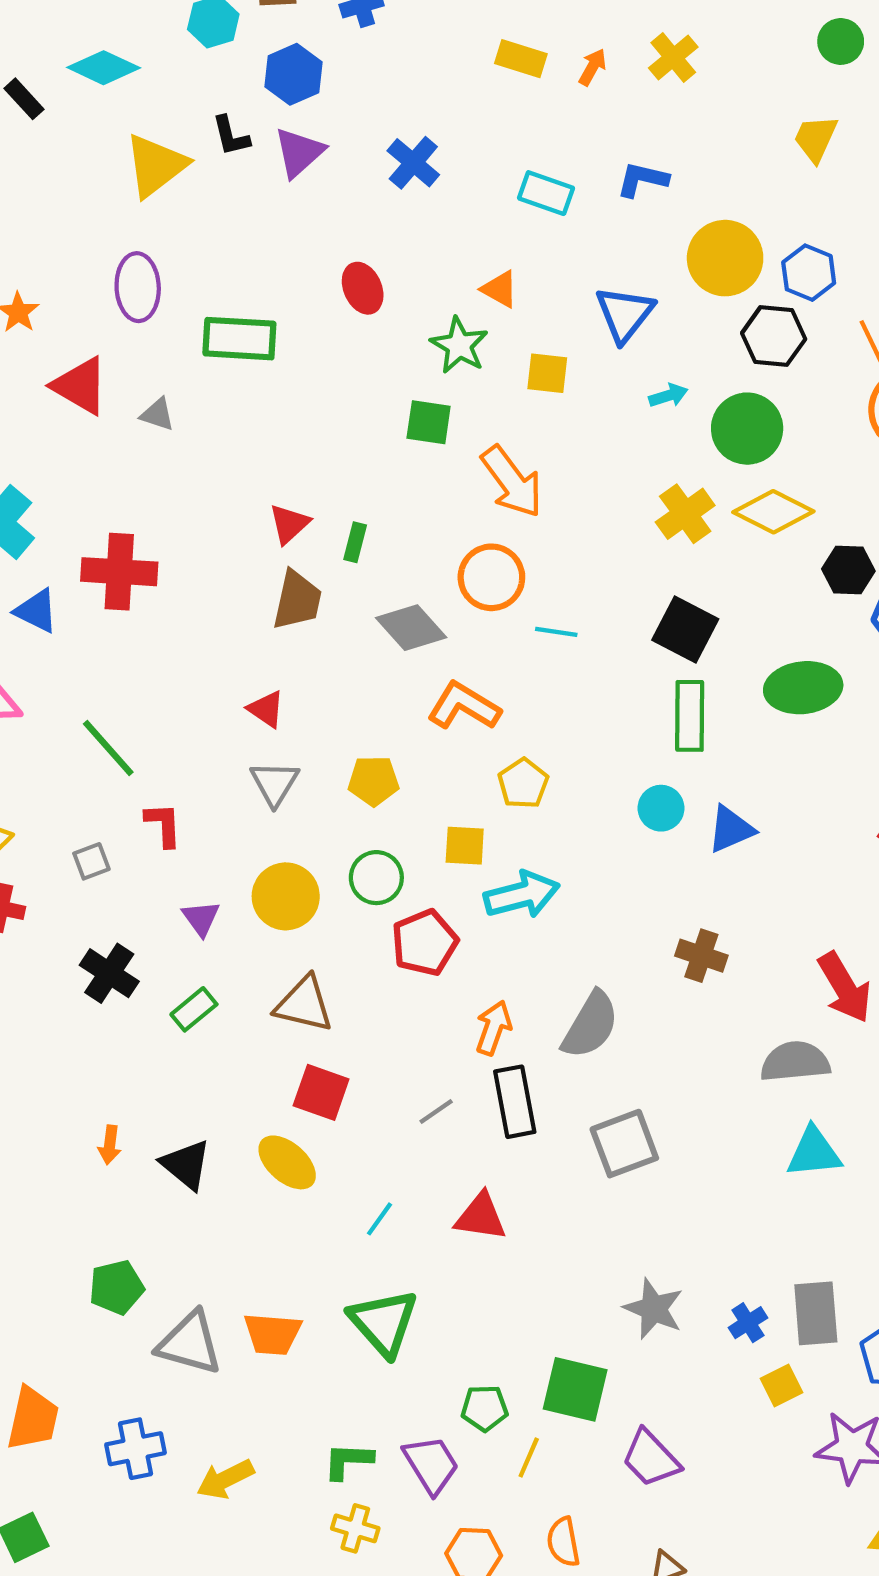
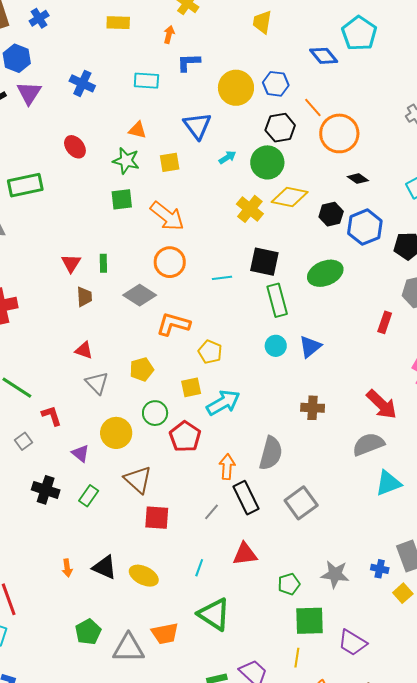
orange arrow: (593, 67) -> (169, 35), moved
black hexagon: (774, 336) -> (280, 128), moved
brown trapezoid: (297, 600) -> (84, 297), size x0.7
cyan line: (556, 632) -> (222, 278), moved
brown triangle: (304, 1004) -> (138, 480), turned 44
yellow ellipse: (287, 1162) -> (144, 576), moved
blue cross: (748, 1323) -> (380, 569), turned -30
green pentagon: (485, 1408) -> (289, 584), moved

